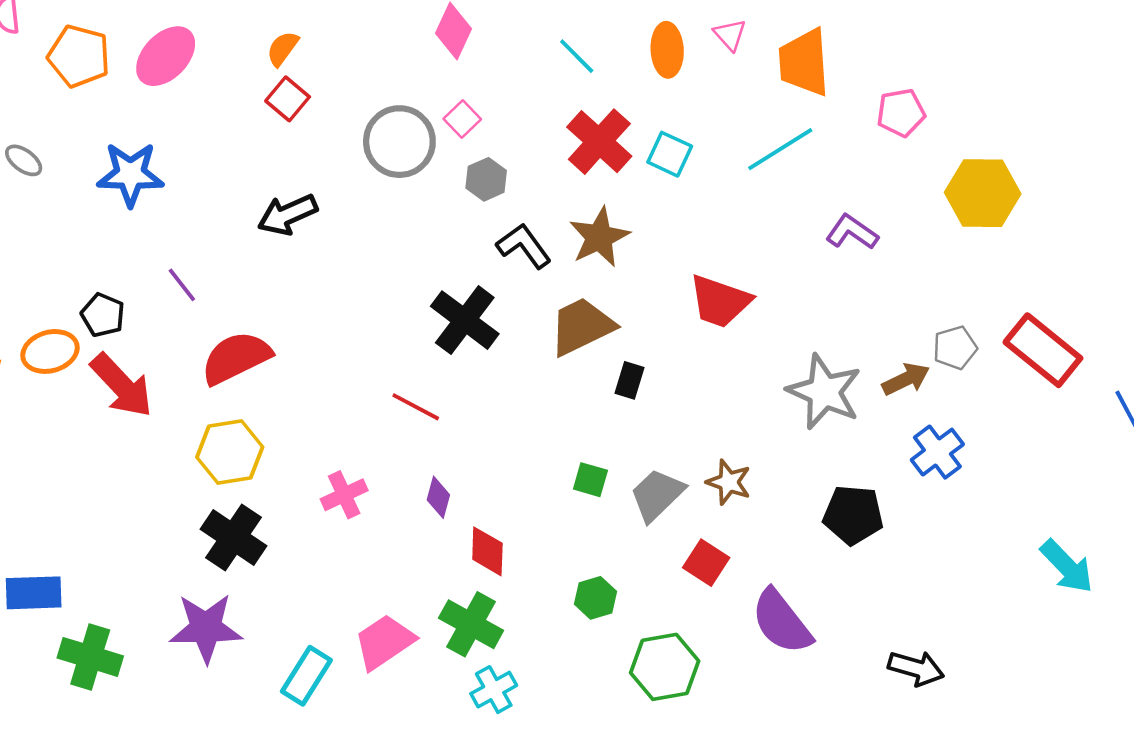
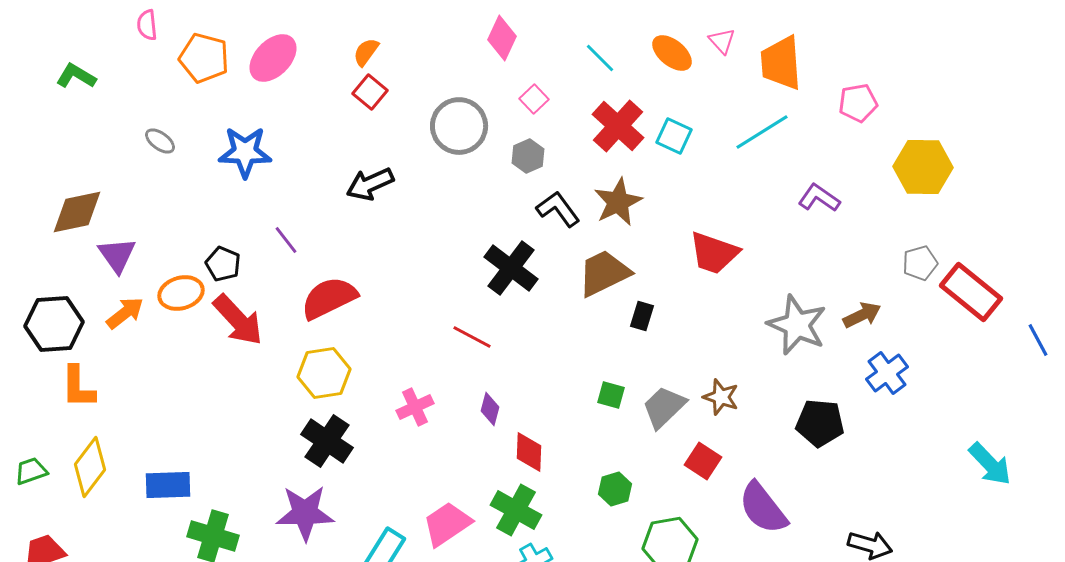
orange ellipse: (667, 50) -> (672, 53), turned -48
pink square: (462, 119) -> (534, 99), moved
gray pentagon: (955, 348) -> (920, 263), moved

